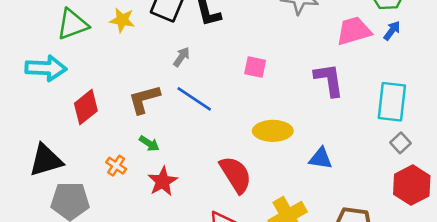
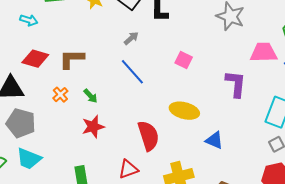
cyan arrow: (46, 68) -> (29, 20), size x0.6
brown L-shape: (144, 99) -> (72, 59), moved
red diamond: (86, 107) -> (35, 59), moved, turned 40
orange cross: (116, 166) -> (60, 95), moved

